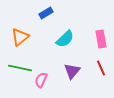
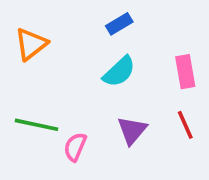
blue rectangle: (46, 13) -> (119, 24), moved
orange triangle: (20, 37) -> (31, 44), moved

